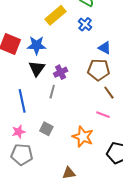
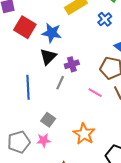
pink line: (103, 115) -> (95, 93), moved
pink star: (19, 132) -> (44, 140), moved
gray pentagon: (22, 154) -> (19, 142), turned -30

